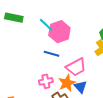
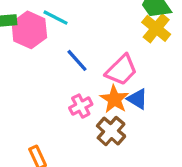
pink hexagon: (59, 32) -> (29, 30), moved
blue line: (51, 54) -> (77, 60), turned 49

